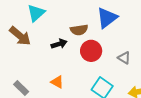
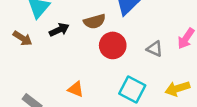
brown arrow: (20, 36) -> (23, 38), size x0.7
black arrow: (59, 44) -> (59, 30), moved

